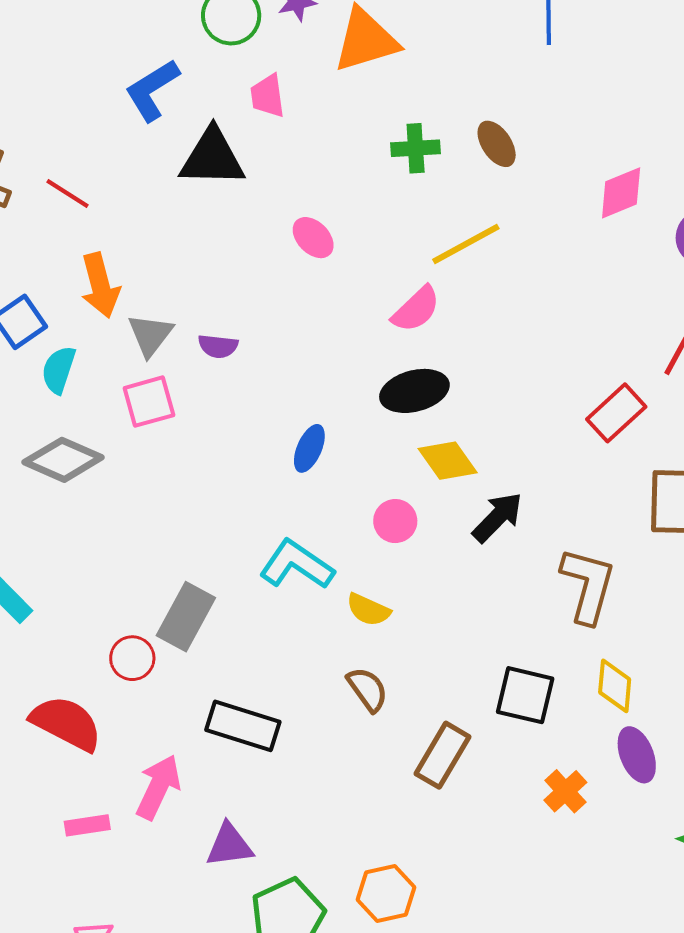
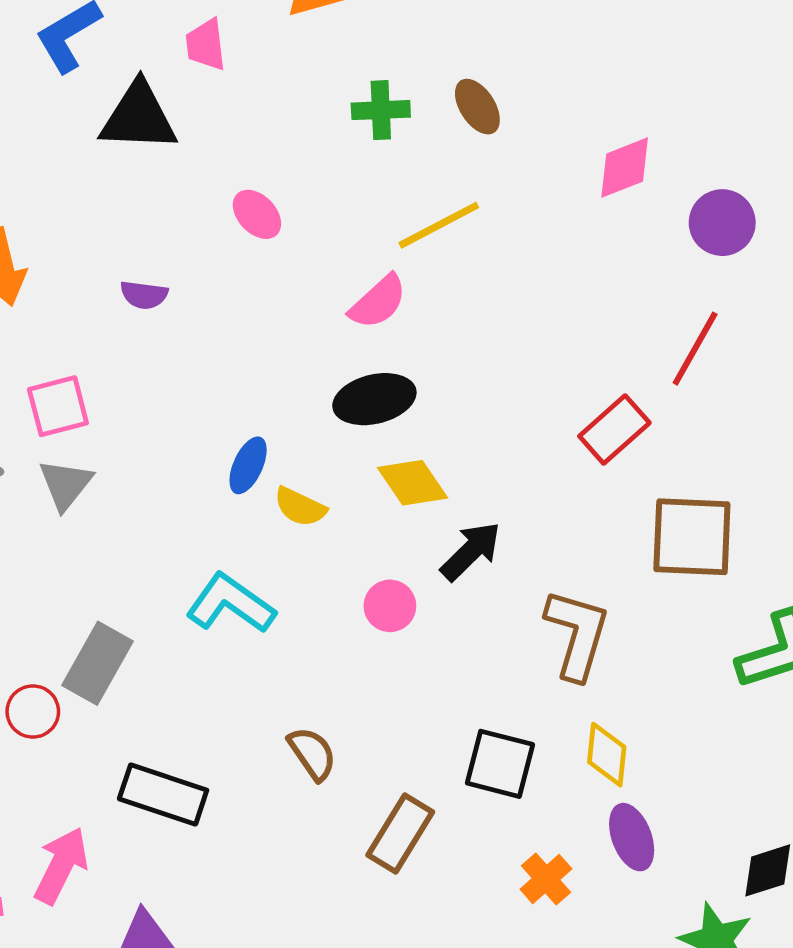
gray triangle: (150, 335) -> (66, 484), moved
purple semicircle: (218, 346) -> (144, 295), moved
pink circle: (395, 521) -> (390, 606), moved
yellow semicircle: (368, 610) -> (300, 507), moved

